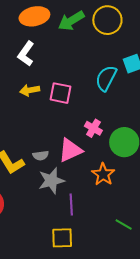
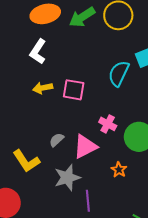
gray semicircle: (41, 155) -> (57, 140), moved, turned 147
orange star: (103, 174) -> (119, 170), size x0.7

